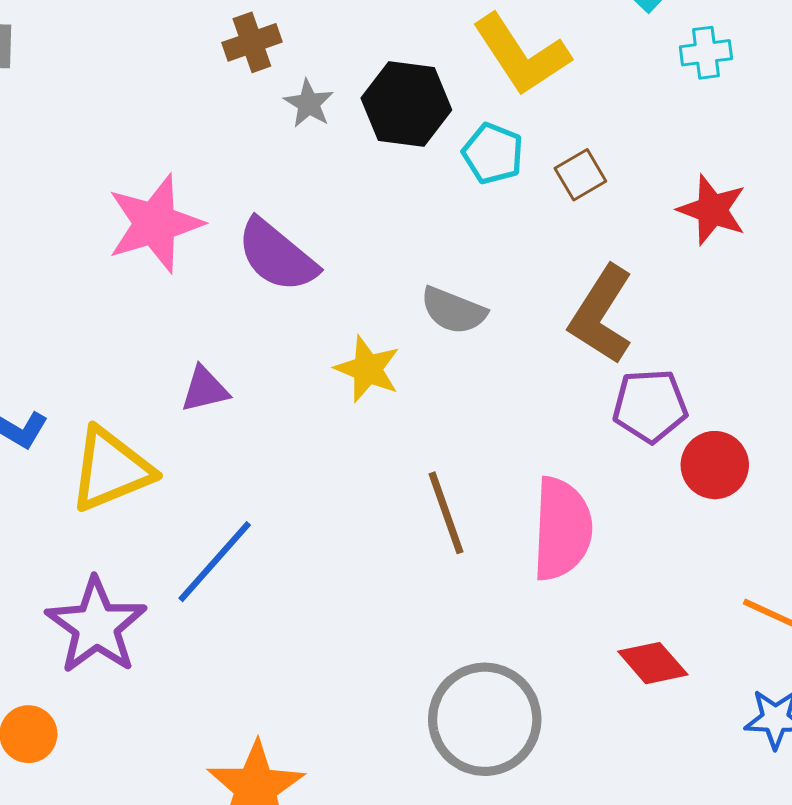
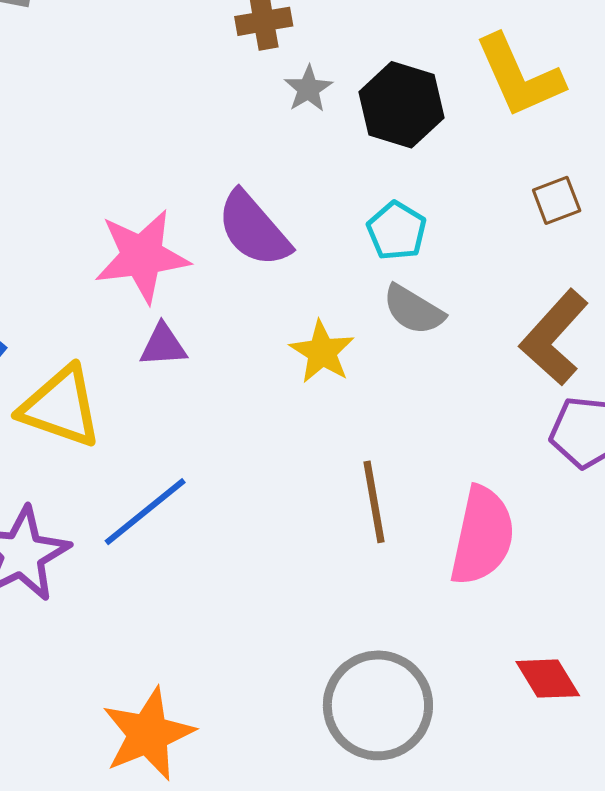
cyan pentagon: (493, 153) -> (397, 231), moved
pink star: (155, 224) -> (142, 256), moved
yellow triangle: (111, 469) -> (61, 407), turned 32

